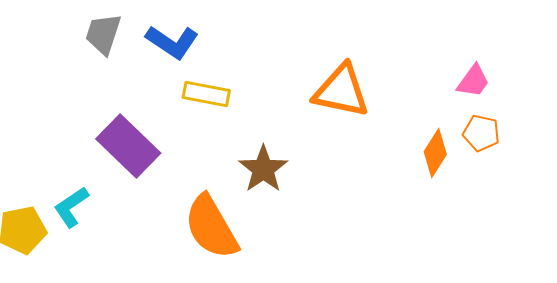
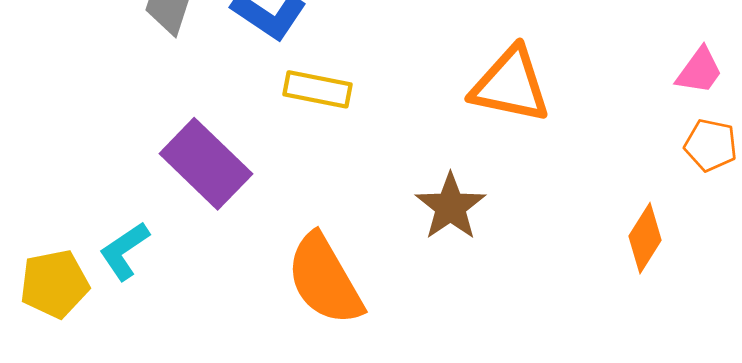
orange diamond: (435, 153) -> (645, 238), moved
brown star: (263, 169) -> (450, 207), moved

